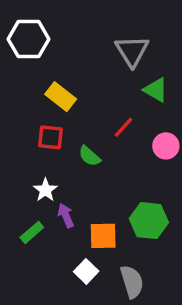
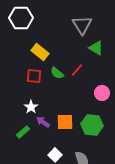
pink circle: (166, 146) -> (102, 93), moved
green semicircle: (90, 156) -> (57, 73), moved
purple arrow: (66, 215) -> (43, 122), turned -32
orange square: (103, 236) -> (65, 122), moved

